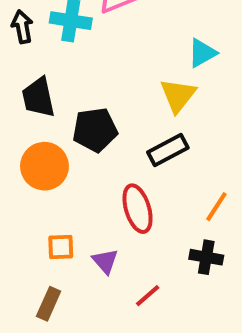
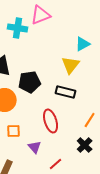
black rectangle: (168, 150) -> (66, 92), turned 42
orange square: (61, 247) -> (14, 131), moved
black cross: (206, 257) -> (85, 145), turned 35

